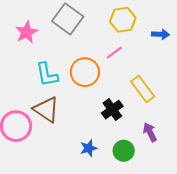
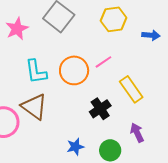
pink line: (114, 53) -> (103, 62), moved

